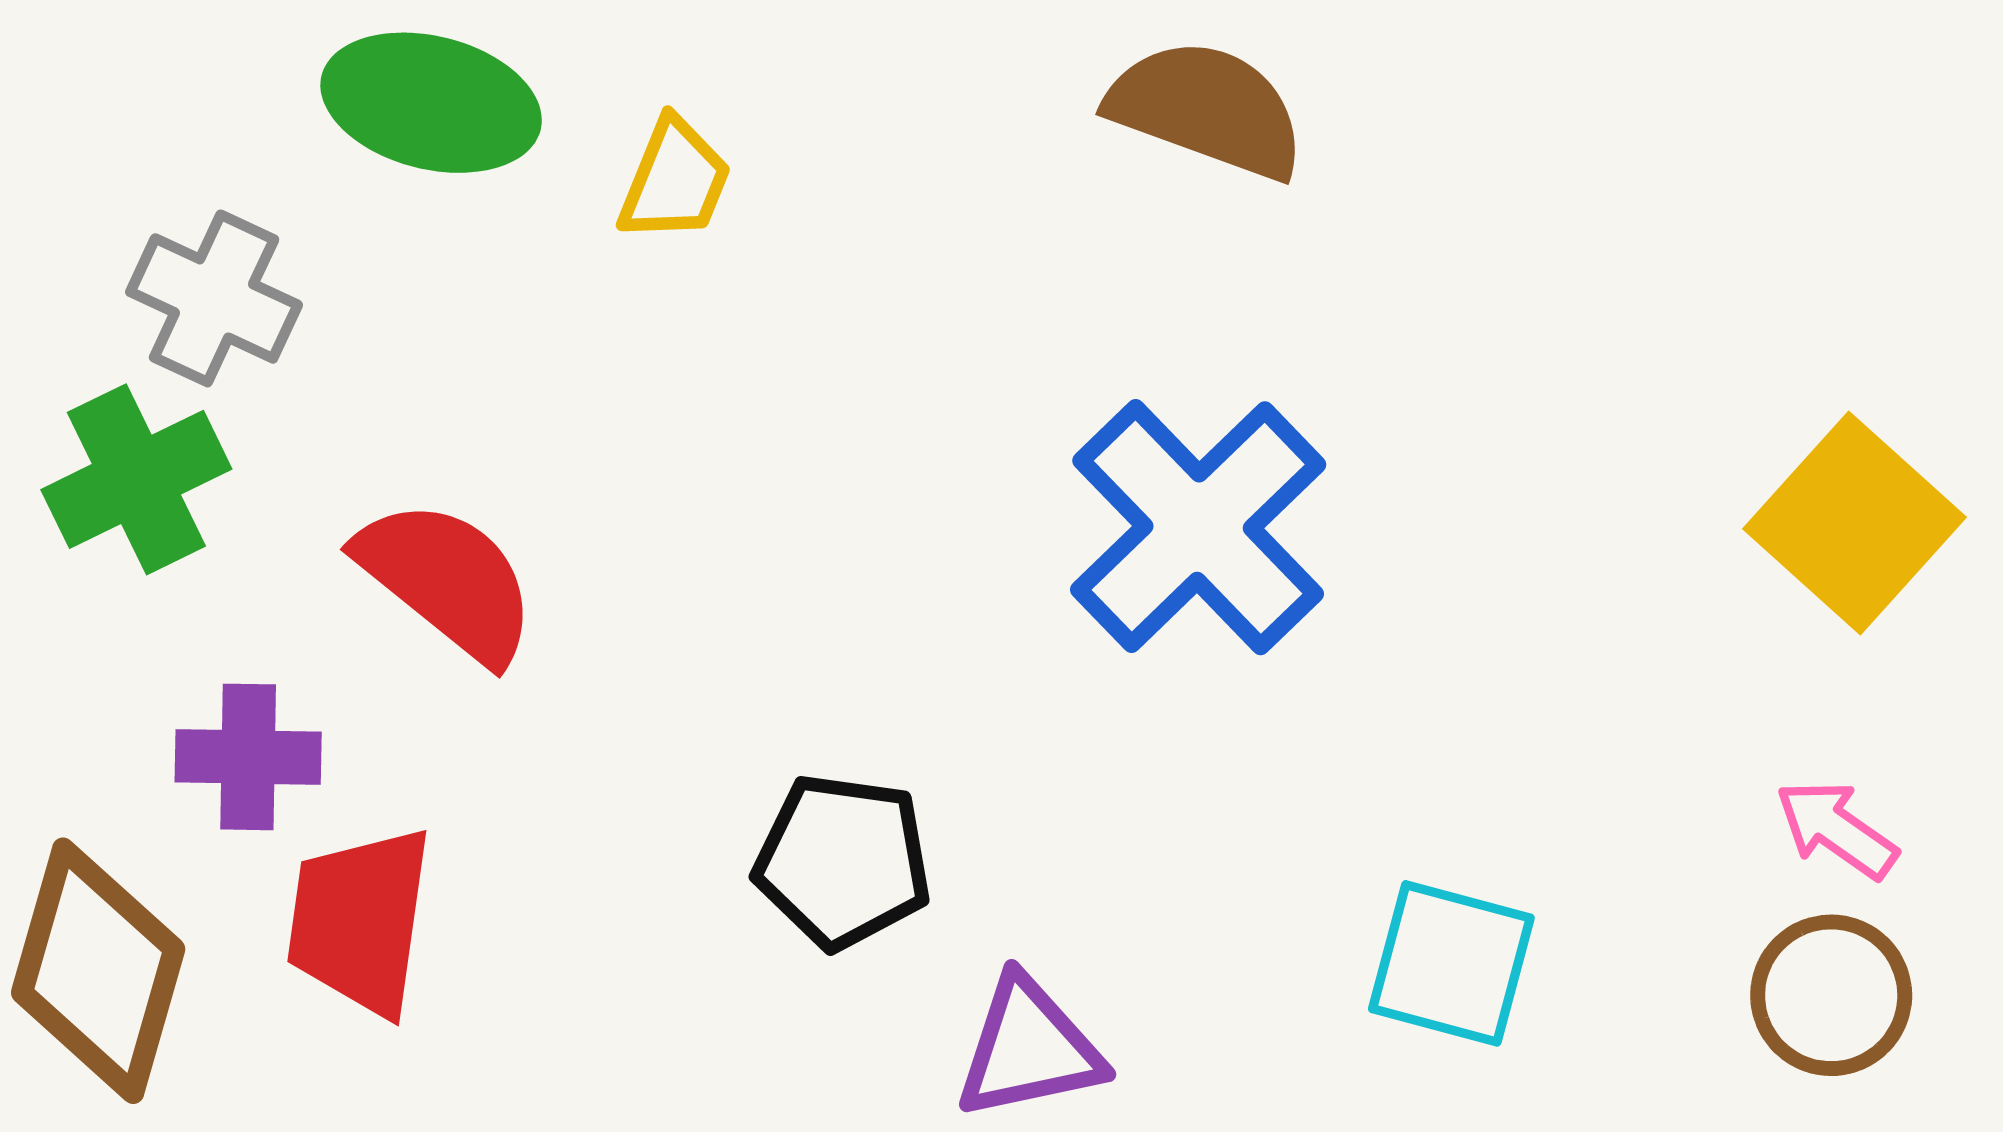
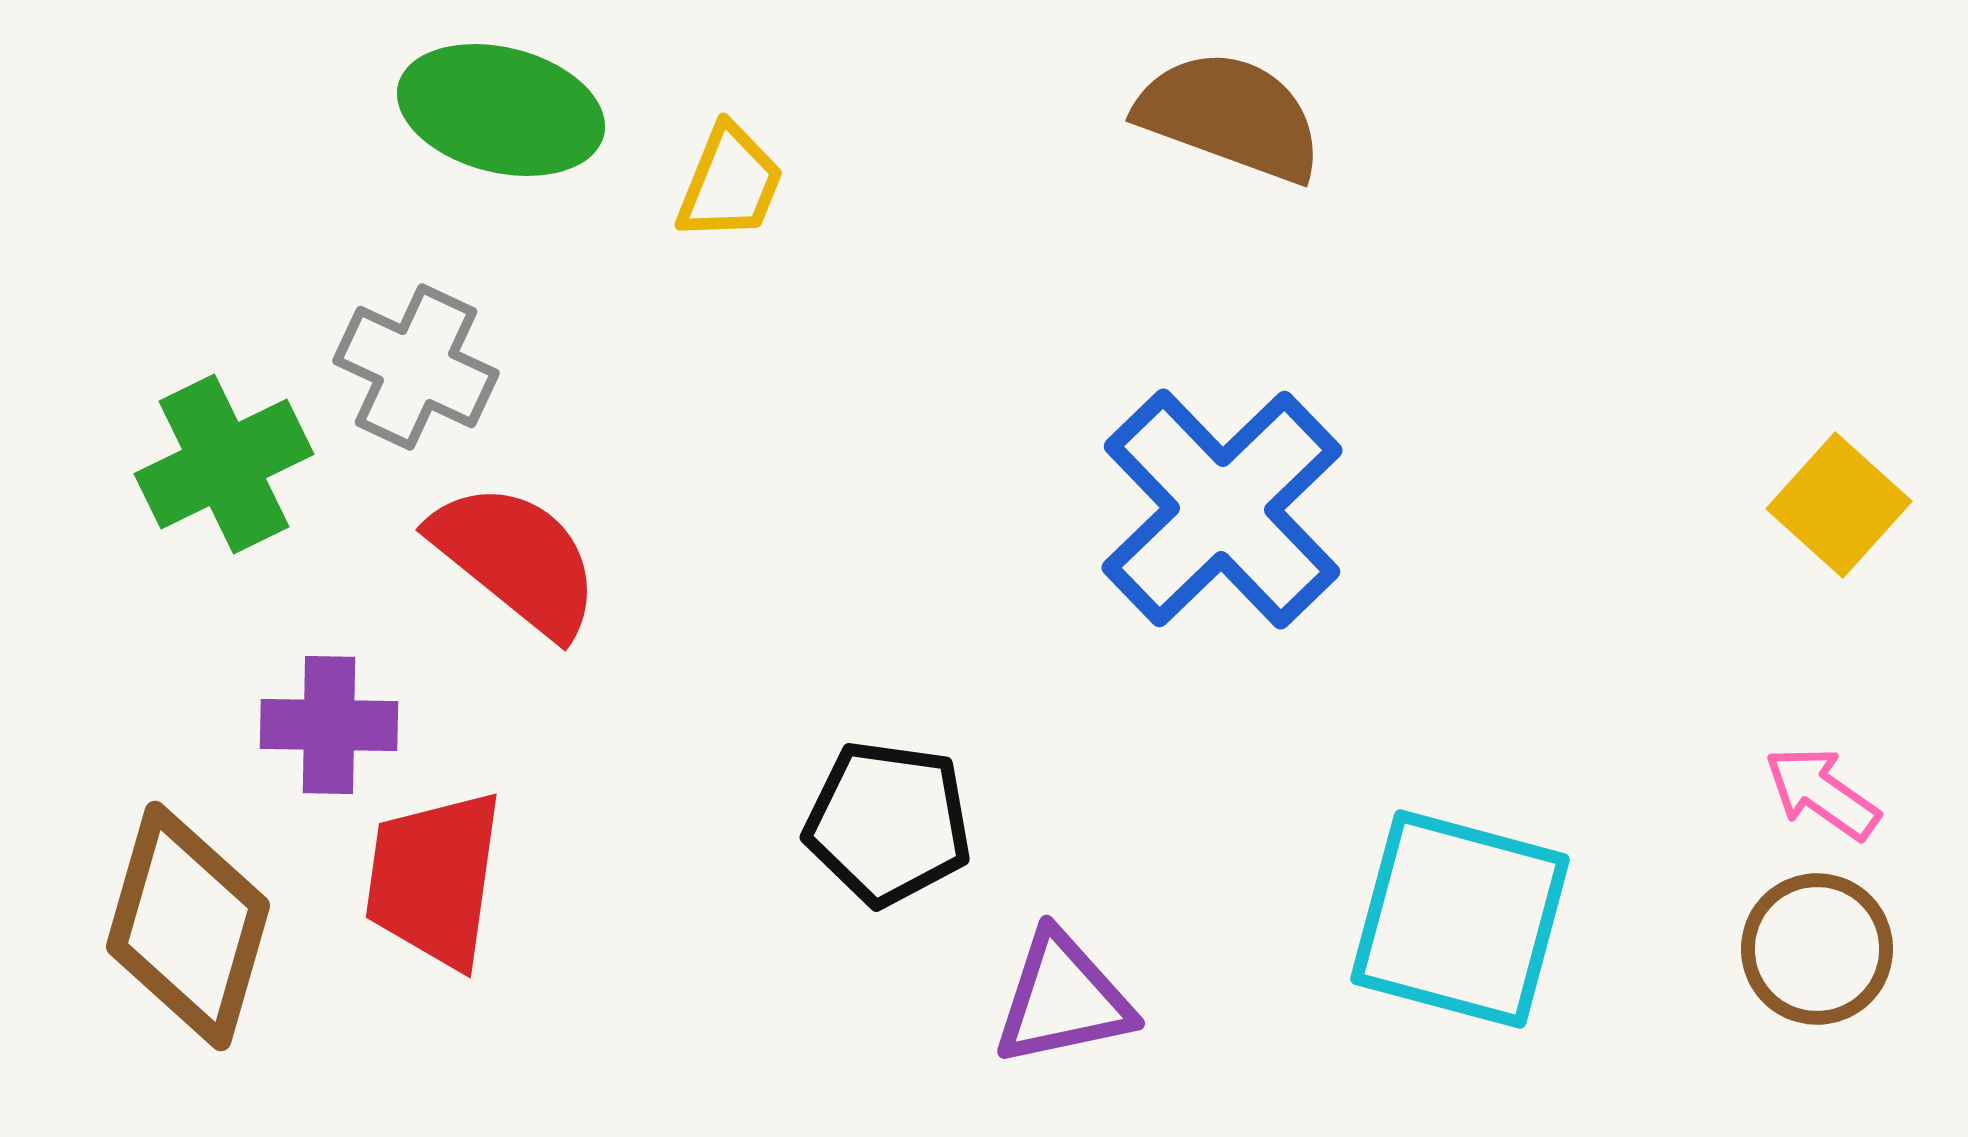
gray cross: (214, 298) -> (416, 367), moved
yellow square: (1855, 523) -> (1839, 505), size x0.7
cyan square: (1451, 963) -> (1460, 919), size x1.4

